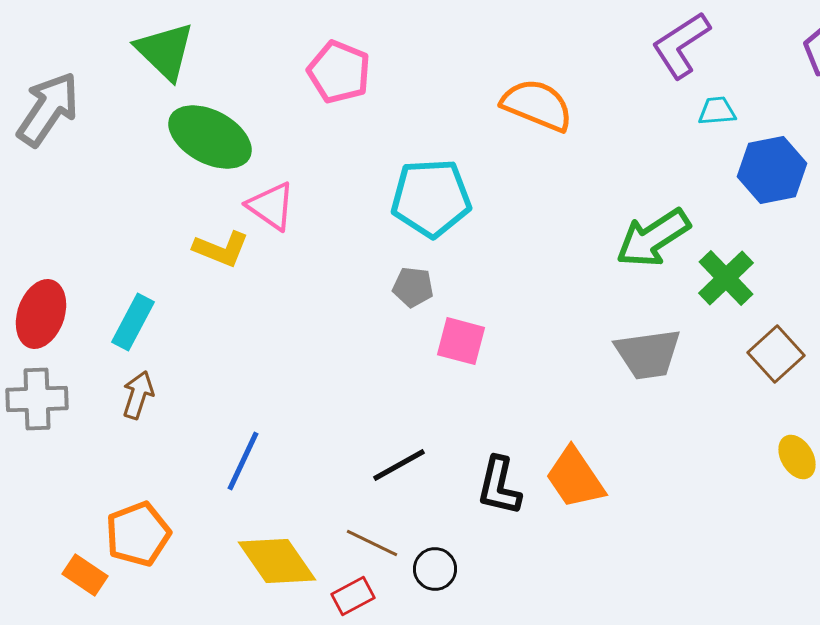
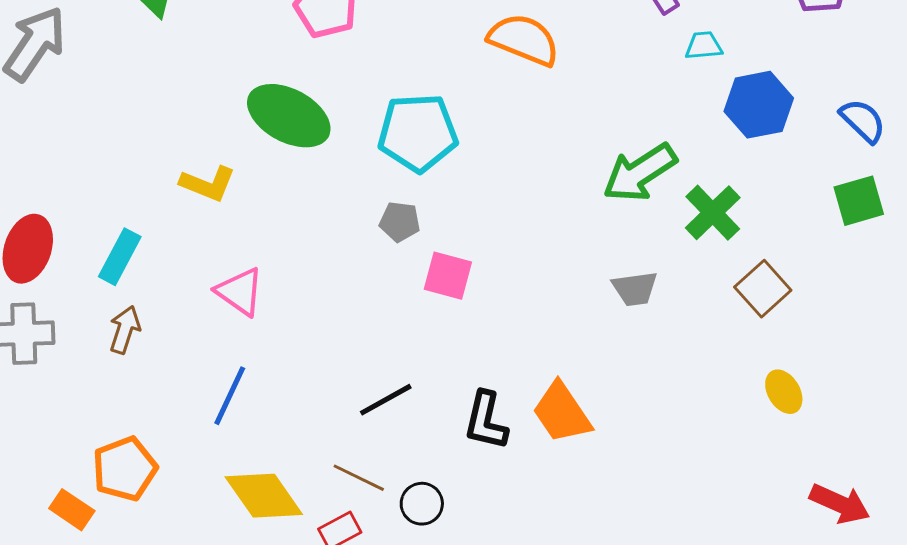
green ellipse: (210, 137) -> (289, 116), moved
pink triangle: (271, 206) -> (240, 292), moved
gray trapezoid: (648, 354) -> (635, 289), size x0.7

